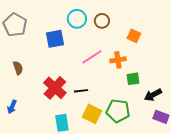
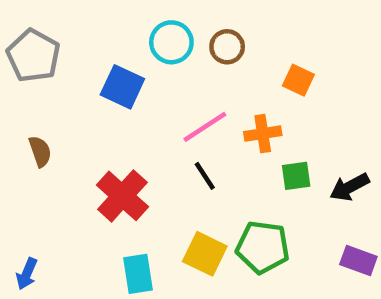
blue square: (55, 39) -> (122, 87), turned 36
black line: (81, 91) -> (205, 176), moved, turned 64
black arrow: (153, 95) -> (350, 187), moved
blue arrow: (12, 107) -> (27, 274), moved

